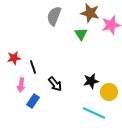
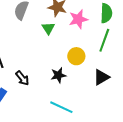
yellow circle: (109, 92) -> (76, 56), moved

